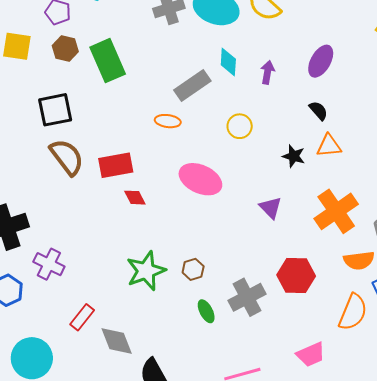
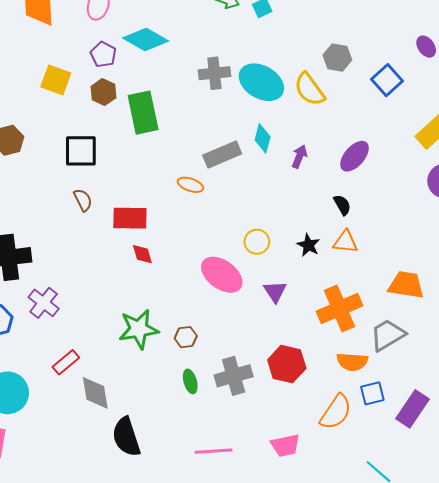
yellow circle: (240, 126) -> (257, 242), moved
brown semicircle: (67, 157) -> (83, 200), size x0.6
pink ellipse: (200, 179) -> (222, 275), moved

